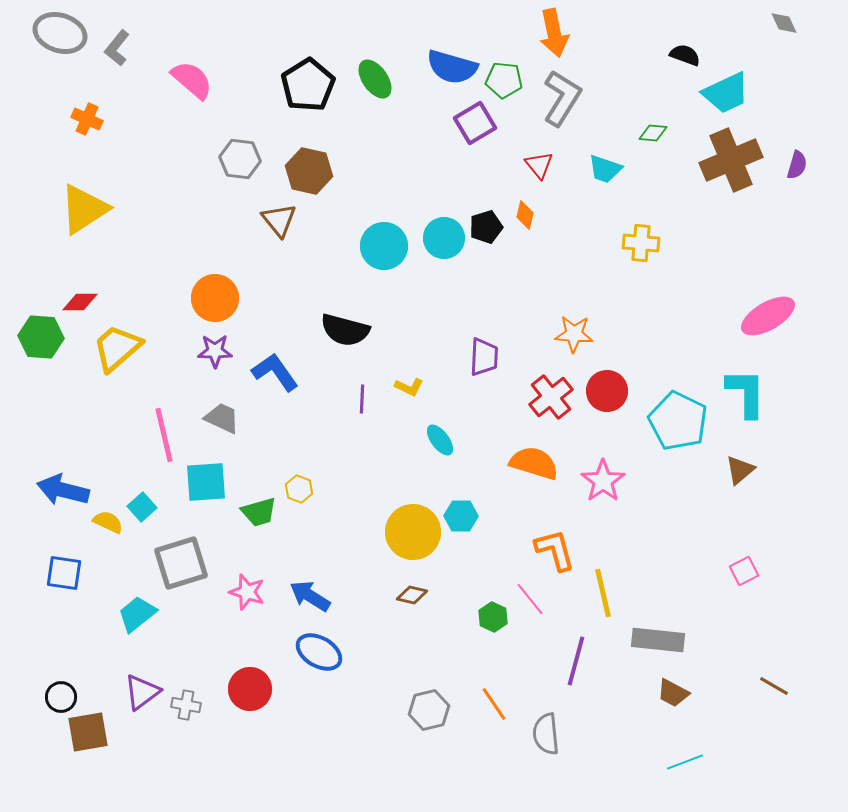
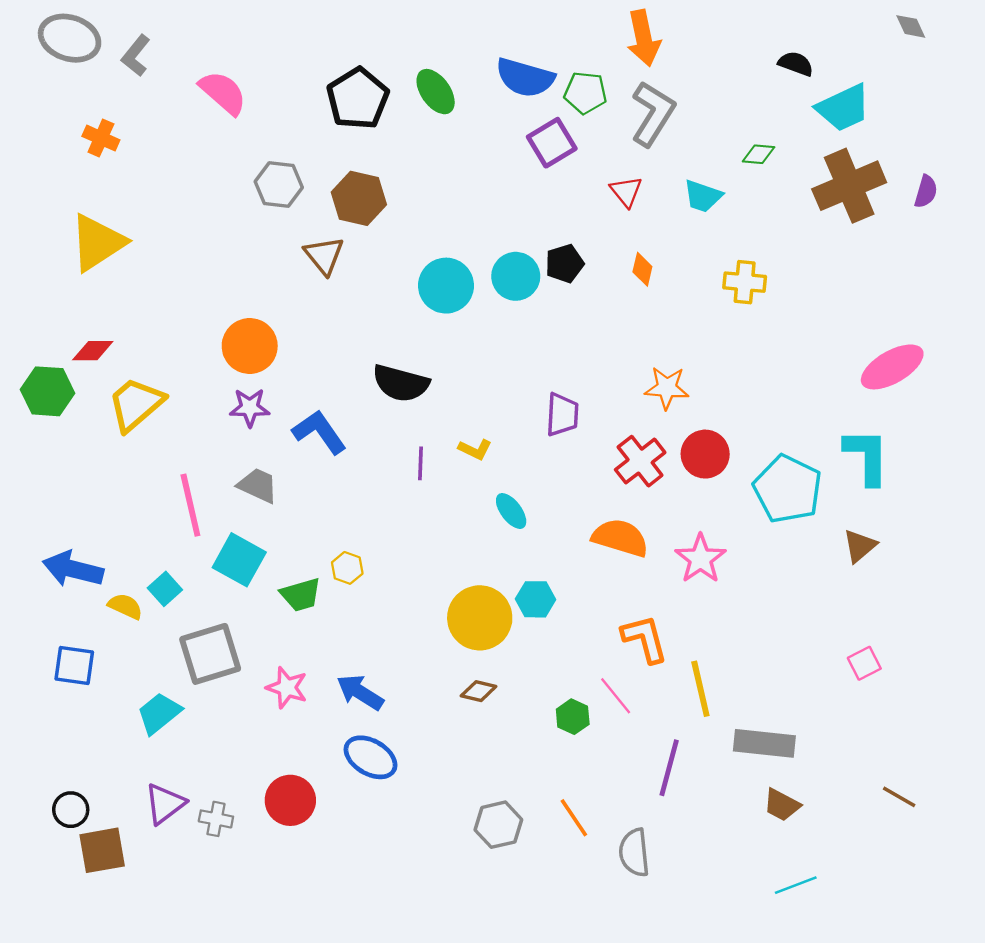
orange diamond: (525, 215) -> (642, 269), moved
cyan square: (206, 482) -> (239, 560), turned 33

